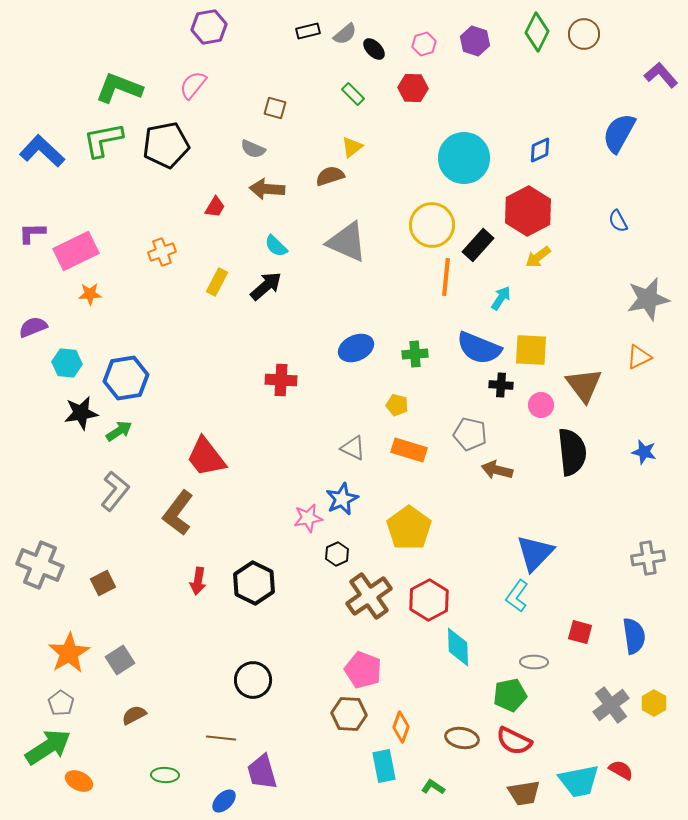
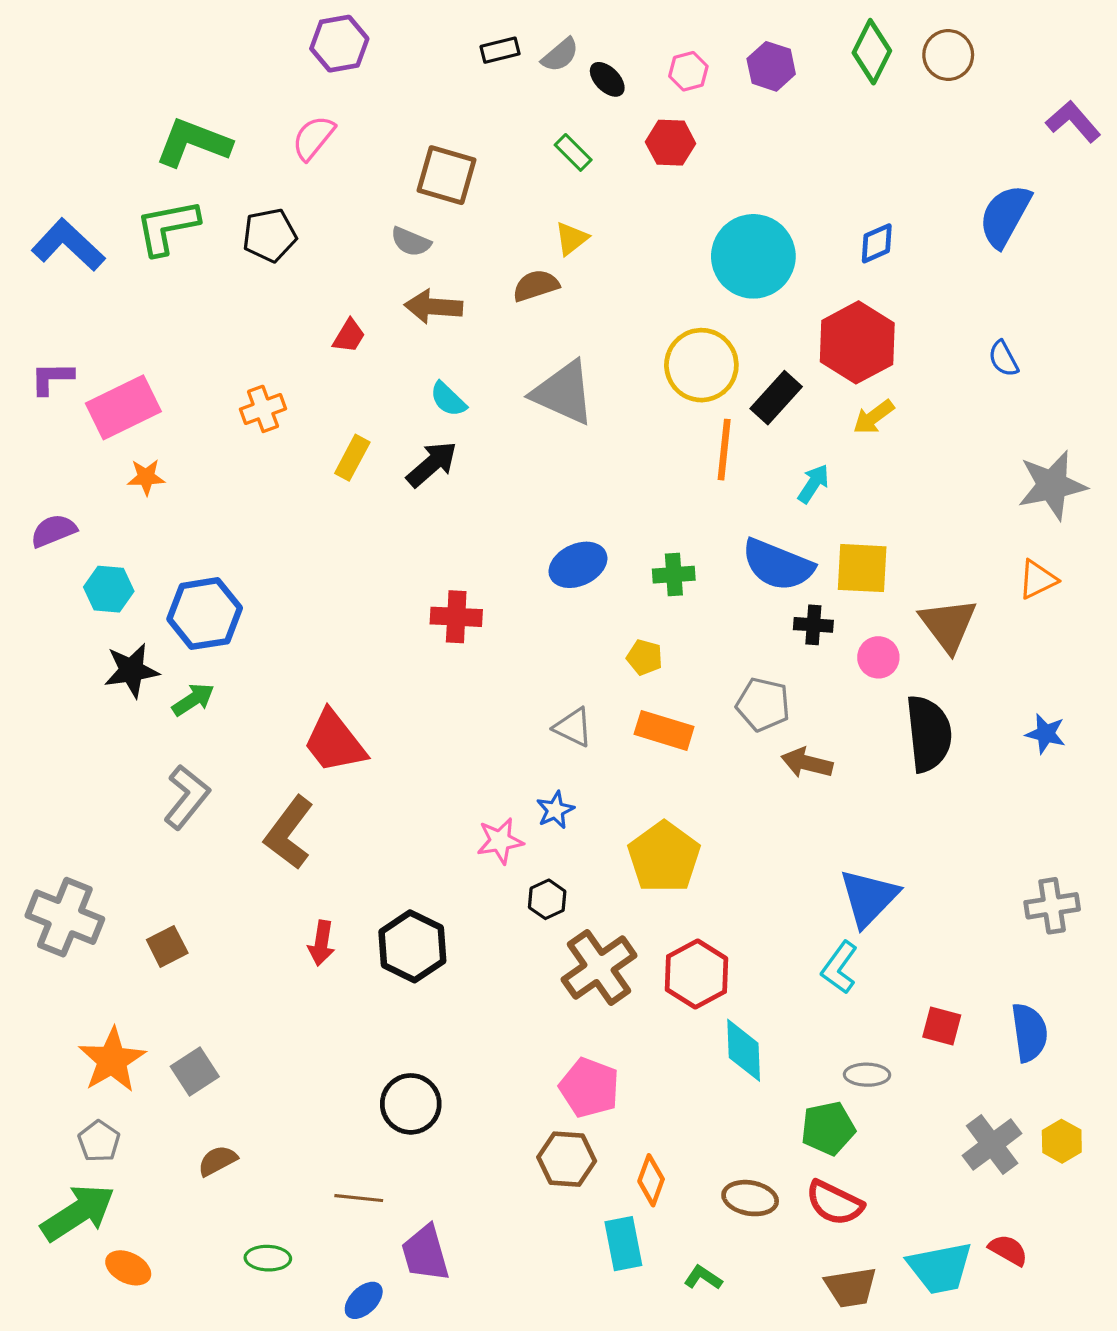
brown square: (275, 108) -> (446, 175), size x1.6
black pentagon: (166, 145) -> (269, 235), size x0.7
blue star: (342, 499) -> (555, 810), size x0.7

